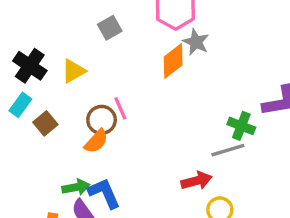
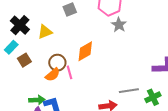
orange diamond: (173, 61) -> (85, 51), moved
pink line: (120, 108) -> (70, 72), moved
green cross: (241, 126) -> (153, 97), moved, turned 35

